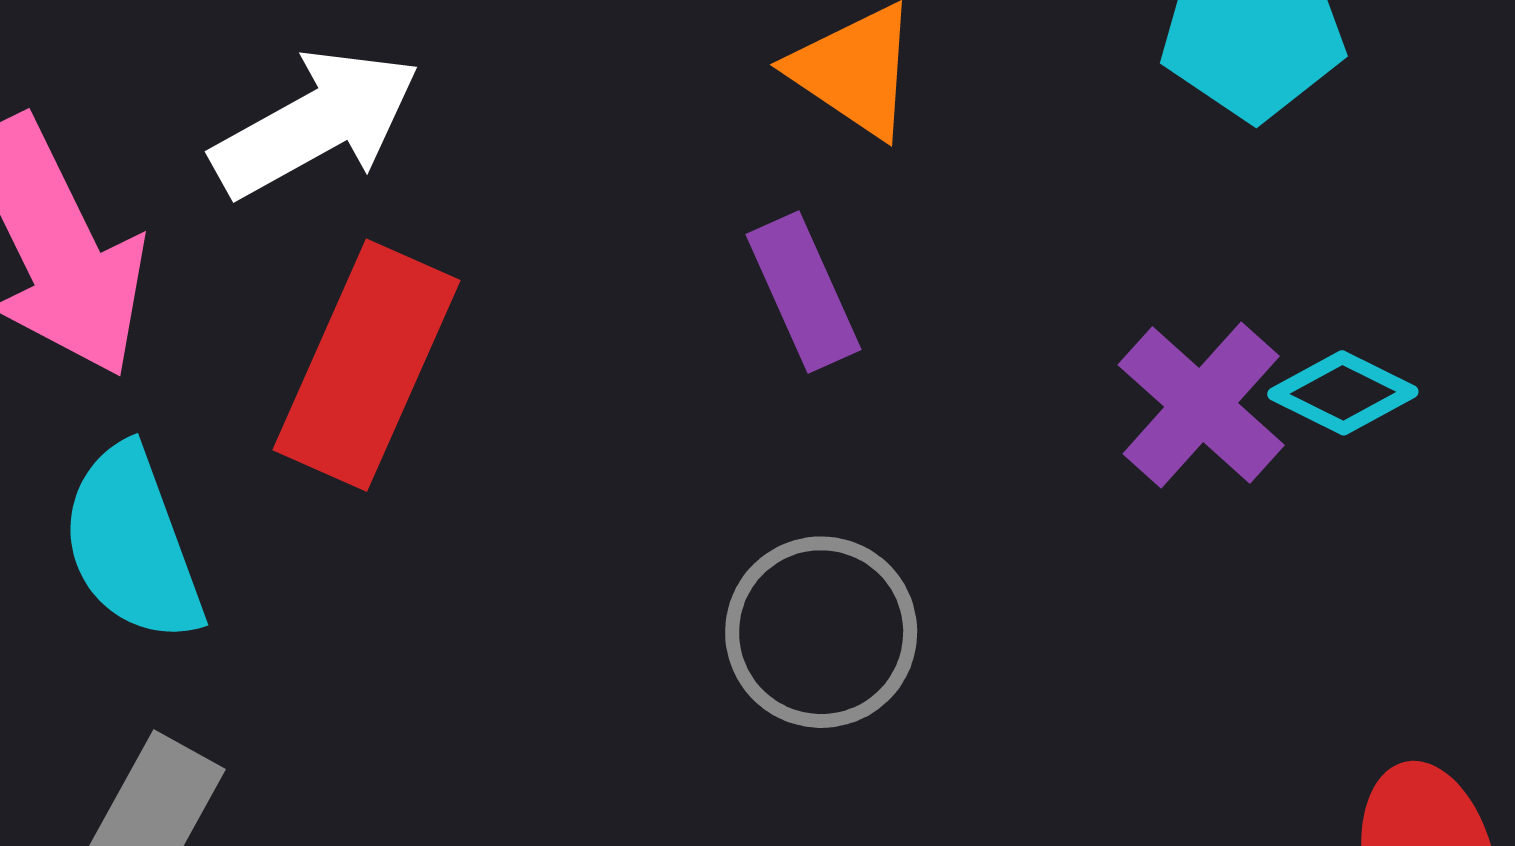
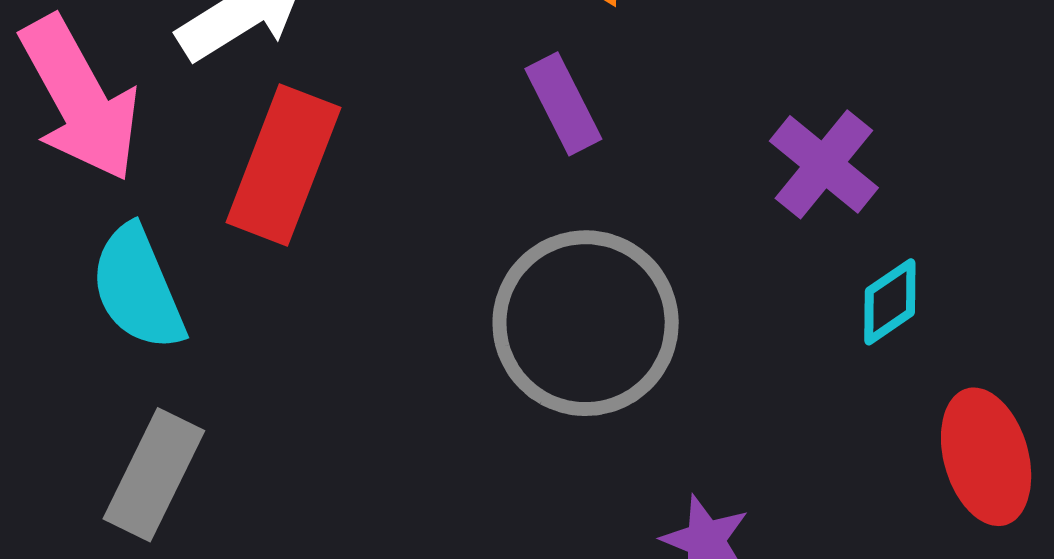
cyan diamond: (1343, 393) -> (890, 302), moved, turned -58
gray circle: (821, 632) -> (586, 323), size x1.5

